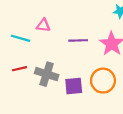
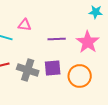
purple square: (74, 86) -> (53, 68), moved

